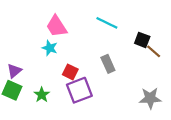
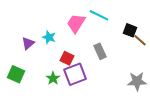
pink trapezoid: (57, 26) -> (76, 23), moved, turned 65
purple triangle: (14, 71) -> (28, 43), moved
green star: (42, 95) -> (53, 78), moved

